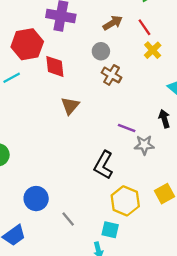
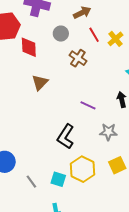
red line: (144, 27) -> (94, 35), moved
gray circle: (101, 51) -> (61, 34), moved
gray star: (144, 145) -> (108, 132), moved
cyan square: (110, 230) -> (58, 179), moved

